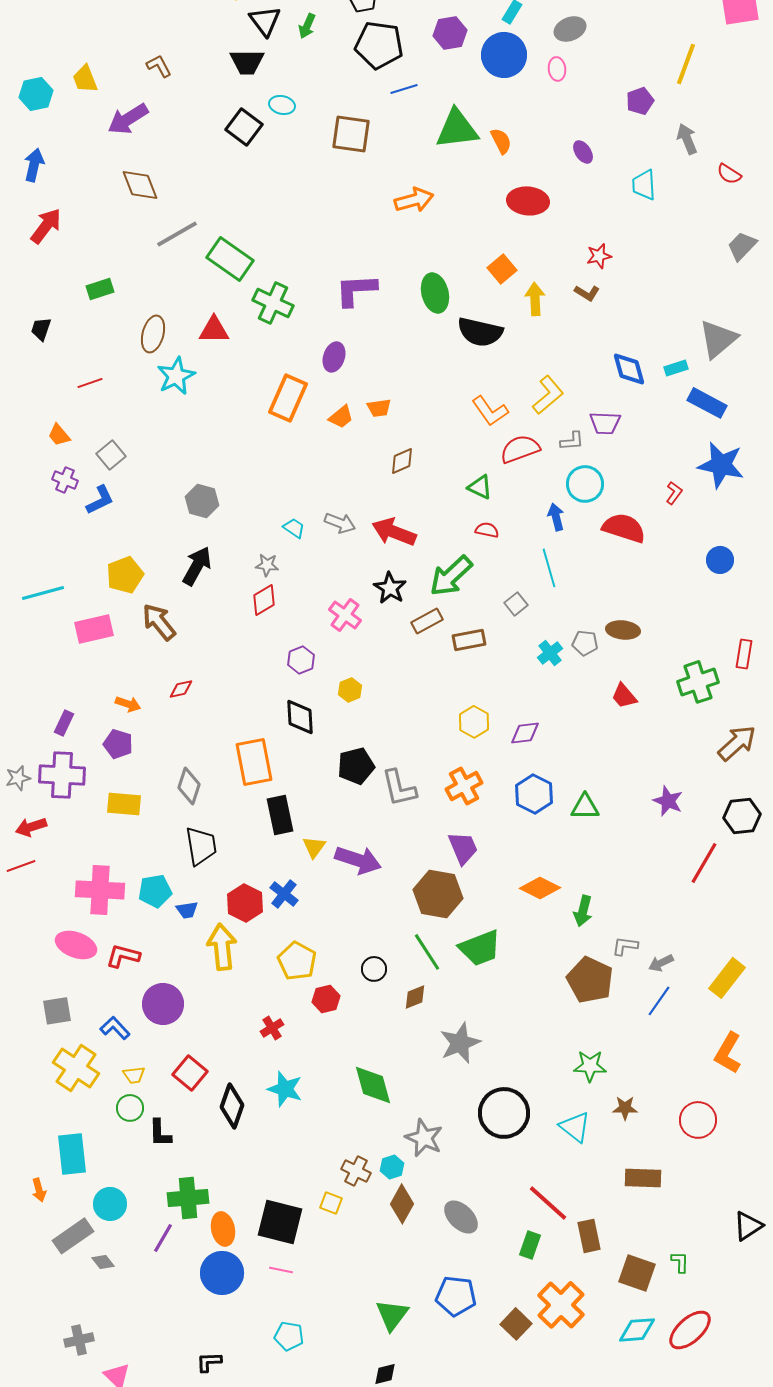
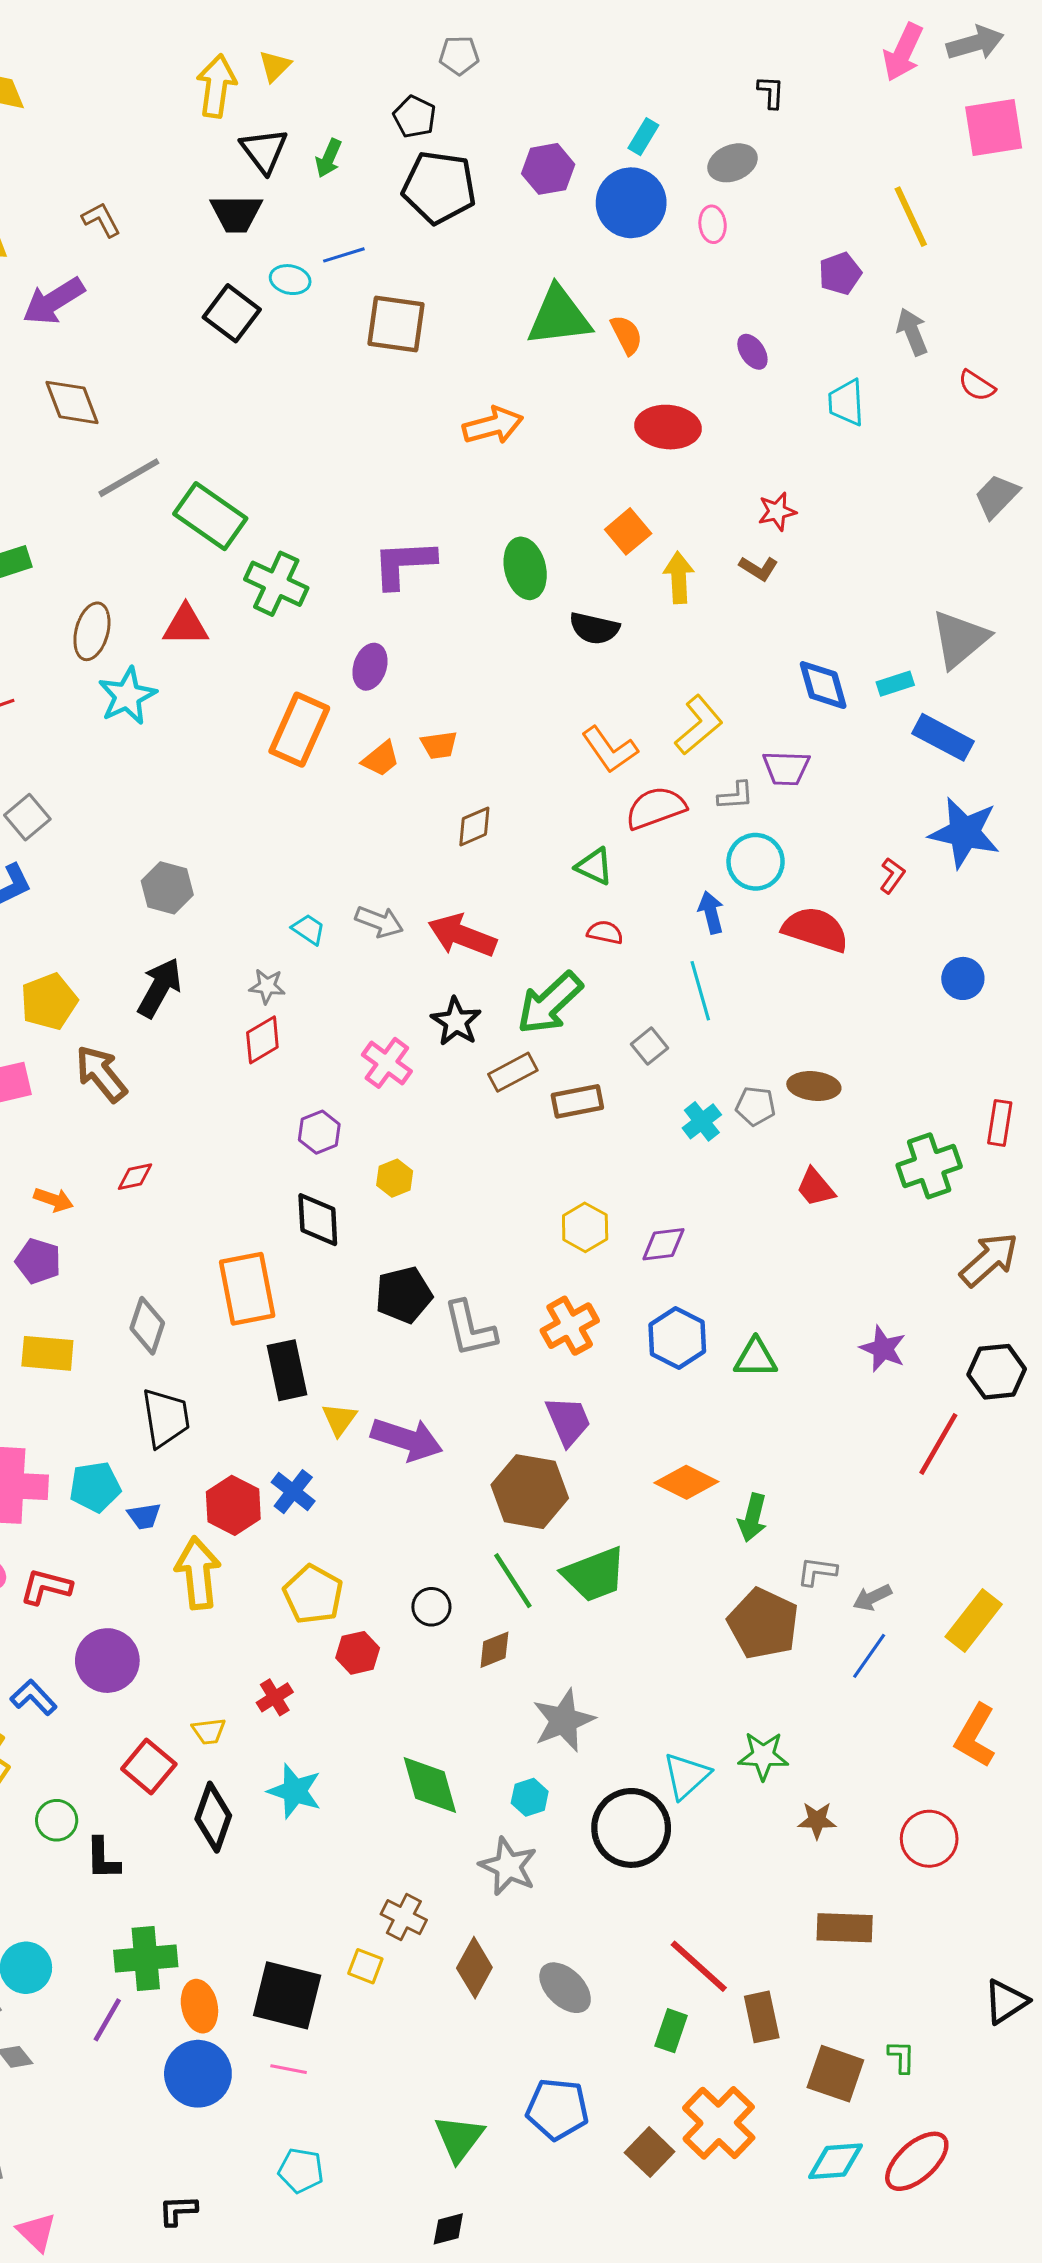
yellow line: (686, 64) -> (911, 217), turned -45
blue line: (404, 89) -> (344, 255), moved
black semicircle: (480, 332) -> (594, 628), size x0.7
yellow trapezoid: (134, 1075) -> (209, 1731), moved
cyan triangle: (575, 1127) -> (686, 1776), moved, turned 40
cyan hexagon: (392, 1167) -> (530, 1797), moved

